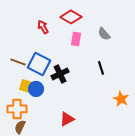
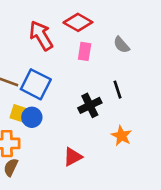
red arrow: (43, 27) -> (41, 36), size x1.6
black cross: (60, 74) -> (90, 105), moved
orange star: (121, 99) -> (121, 136), moved

